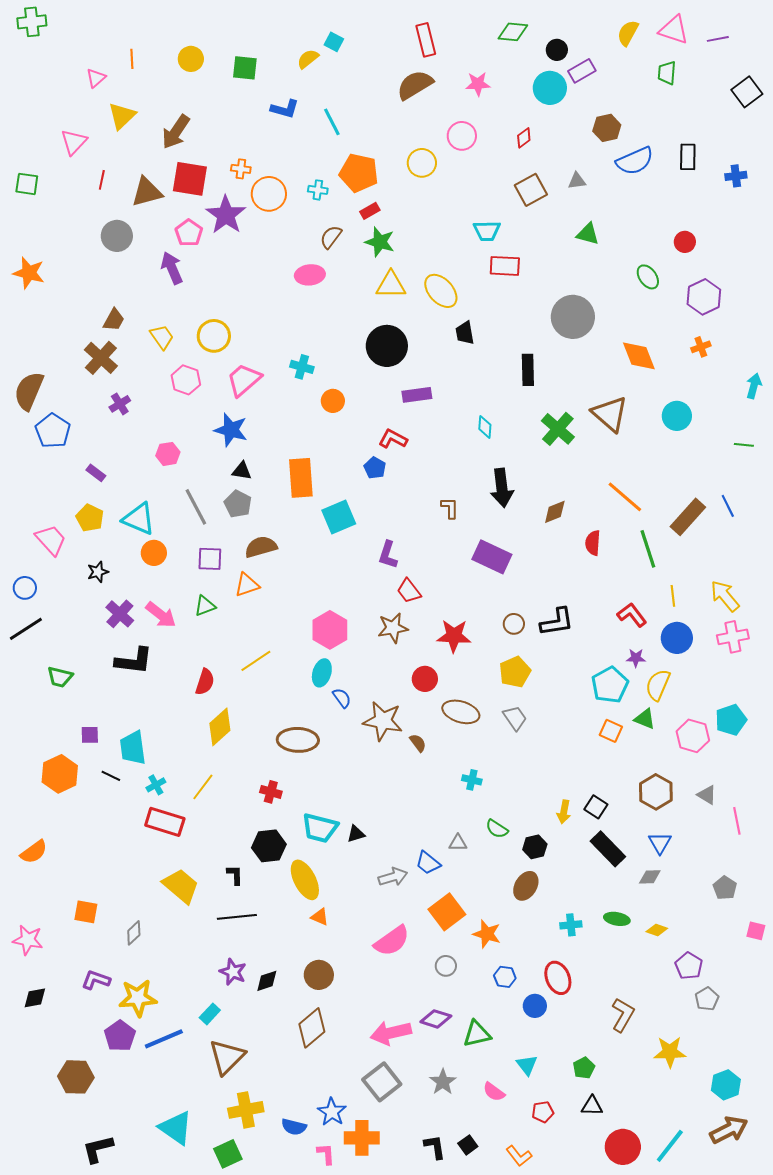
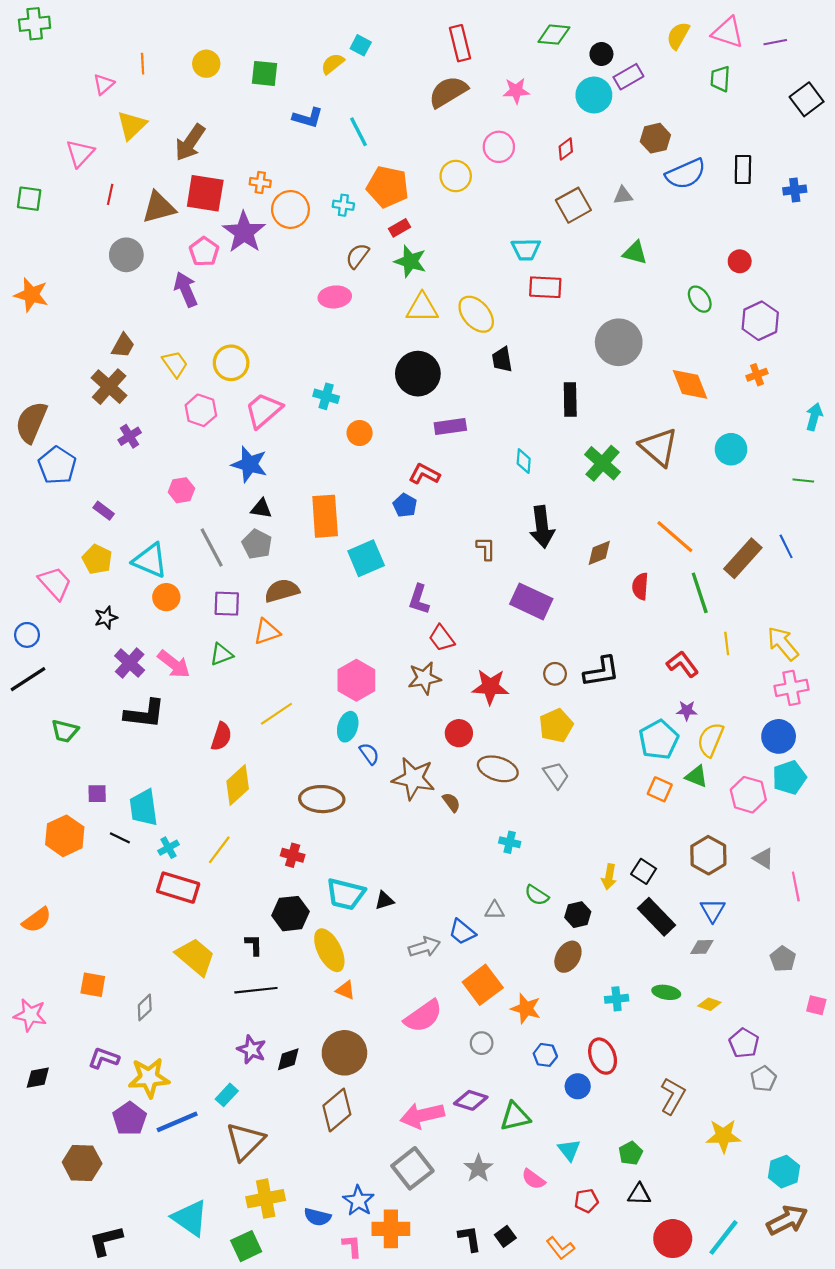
blue circle: (677, 638) -> (779, 736), moved
brown circle: (319, 975) -> (344, 1053), size x1.4

